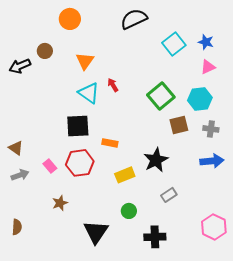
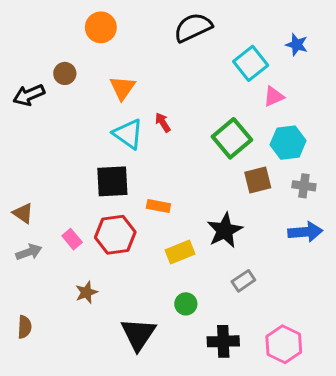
blue star: (206, 42) -> (297, 45), moved
pink triangle: (208, 67) -> (274, 96), moved
pink hexagon: (214, 227) -> (284, 344), moved

